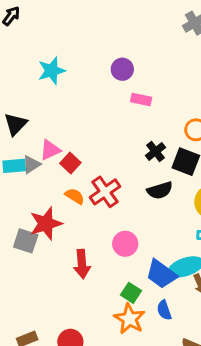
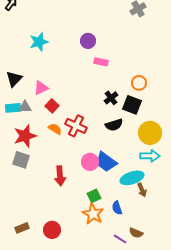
pink triangle: (50, 150) -> (41, 88), moved
gray triangle: (31, 164) -> (25, 107), turned 32
red cross: (105, 192) -> (76, 126), turned -30
red star: (46, 224) -> (25, 136), moved
blue trapezoid: (161, 274) -> (106, 162), moved
green square: (131, 293) -> (94, 196), turned 32

